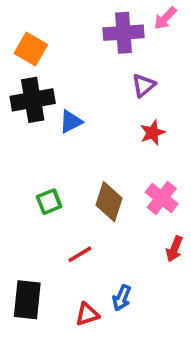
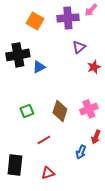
orange square: (31, 49) -> (35, 21), moved
red star: (153, 133) -> (94, 67), moved
pink cross: (162, 198) -> (89, 109), turned 30
blue arrow: (122, 298) -> (81, 152), moved

